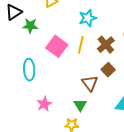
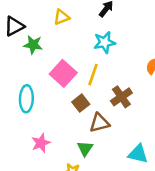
brown cross: (106, 45) -> (121, 97), moved
brown square: (108, 70) -> (81, 103), moved
brown triangle: (90, 83) -> (99, 123), turned 48

